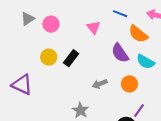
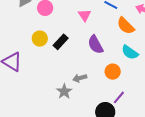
purple semicircle: (120, 53) -> (95, 45), moved
gray arrow: (100, 84) -> (80, 78), moved

